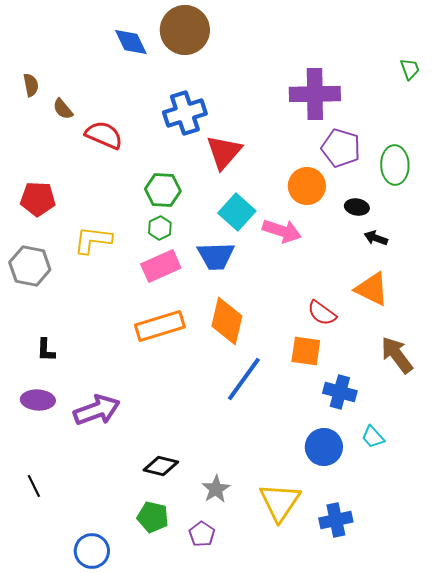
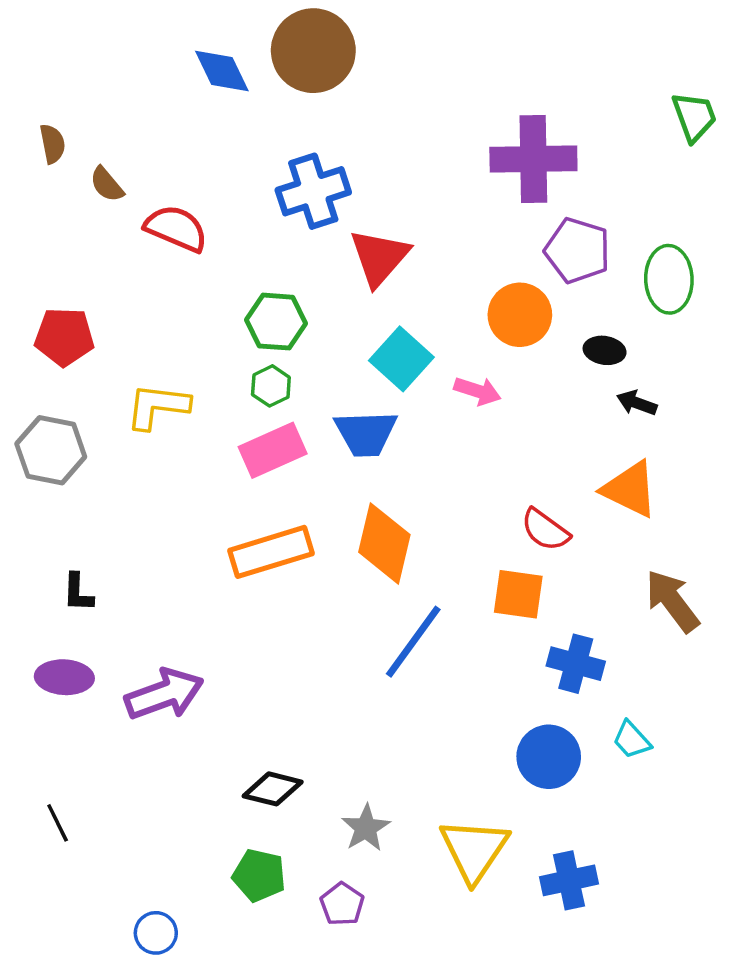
green trapezoid: (410, 69) -> (694, 117), size x1.4
pink arrow: (282, 231) -> (478, 391), size x0.7
blue circle: (92, 551) -> (156, 933), size x0.7

